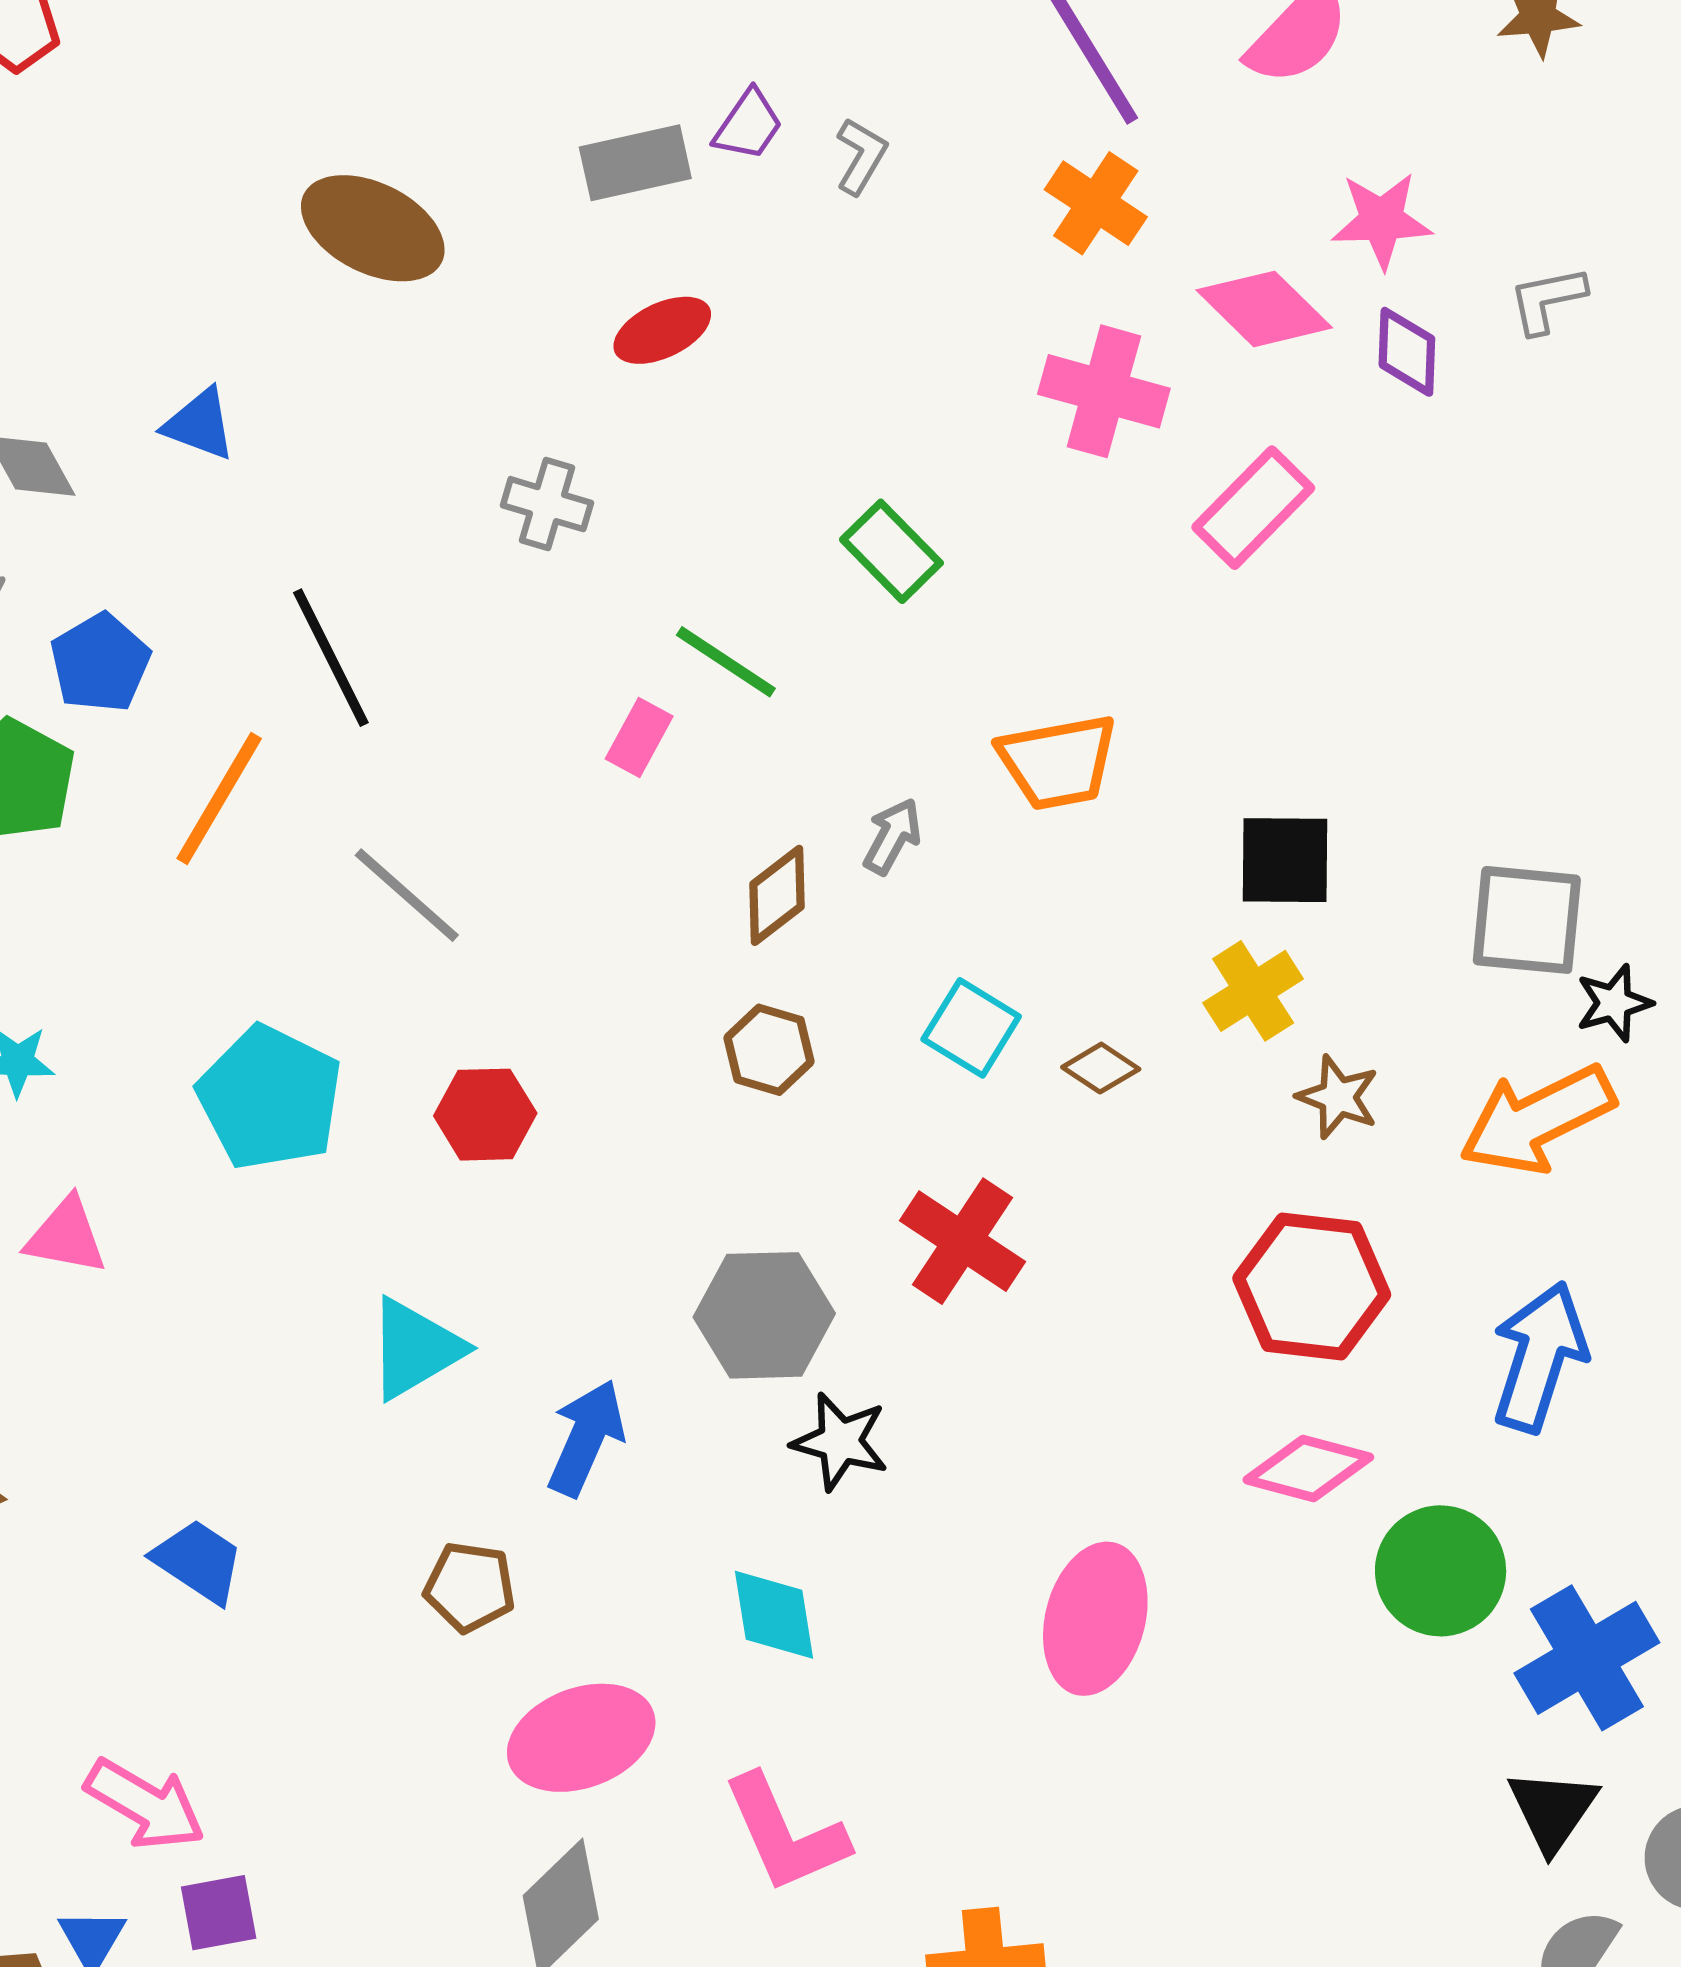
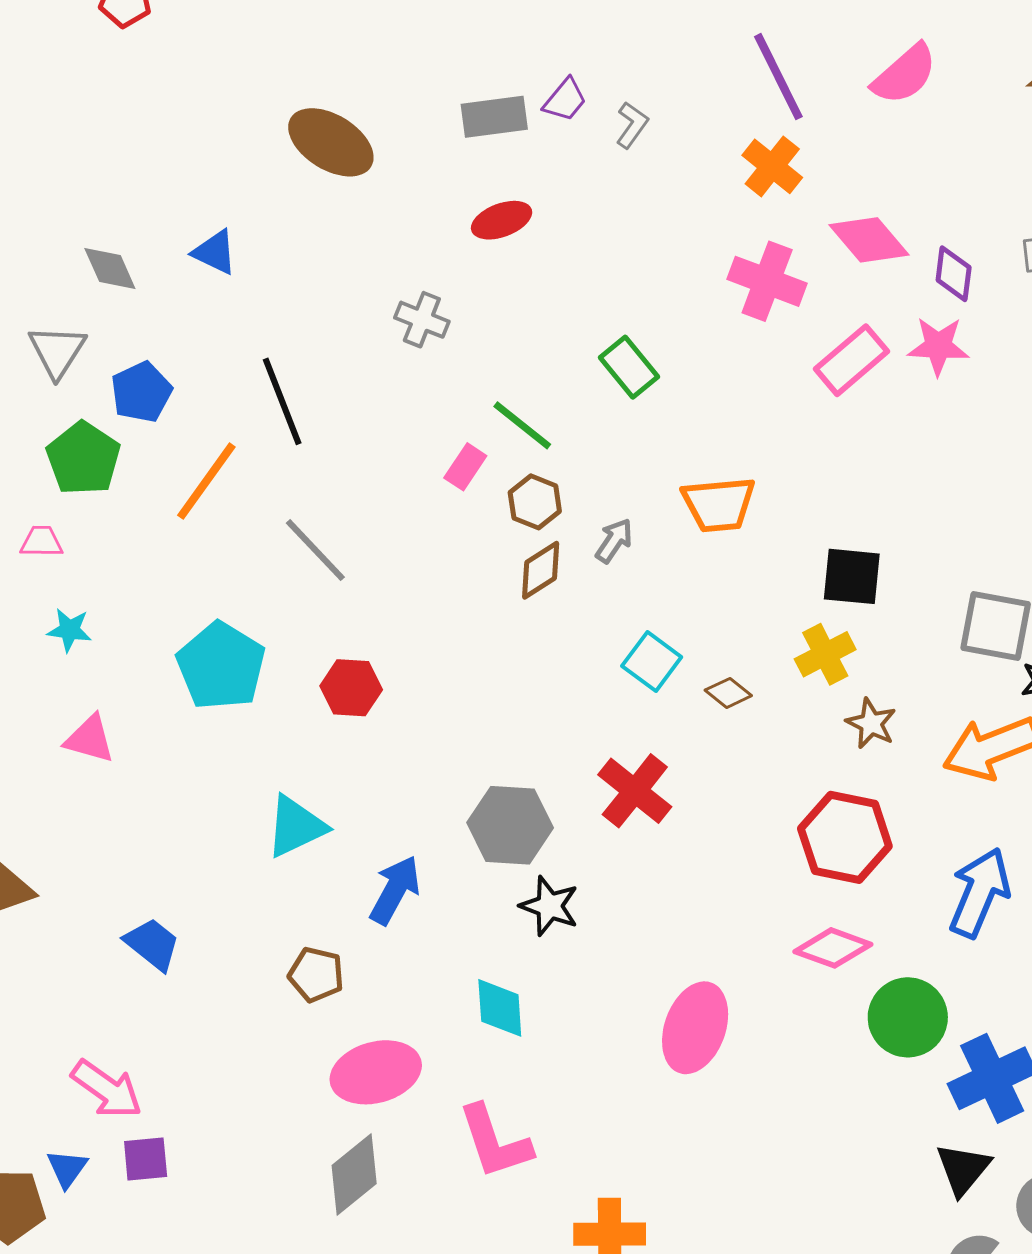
pink star: (1382, 220) -> (938, 346), moved
brown hexagon: (769, 1050) -> (535, 502), moved

